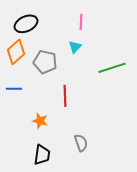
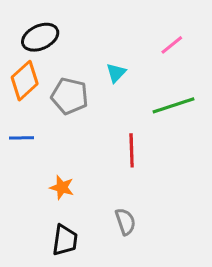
pink line: (81, 22) -> (172, 45), moved, turned 49
red line: (65, 96) -> (132, 150), moved

